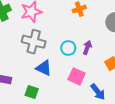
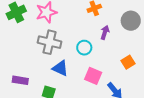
purple arrow: (87, 48) -> (105, 32), moved

